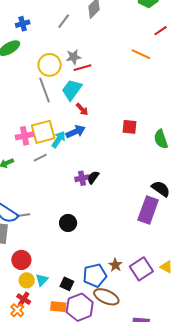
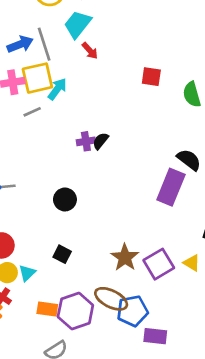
gray line: (44, 90) -> (44, 44), moved
blue arrow: (76, 132) -> (20, 44), moved
brown star: (115, 265) -> (125, 257), size x1.5
blue pentagon: (95, 275) -> (132, 311), moved
black square: (67, 284) -> (62, 254), moved

